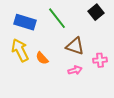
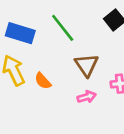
brown triangle: (75, 46) -> (87, 65), turned 36

